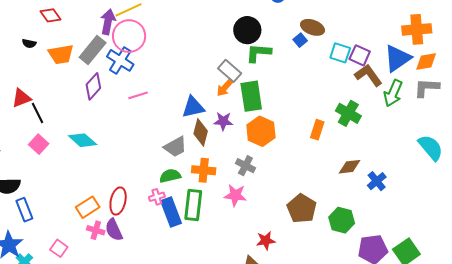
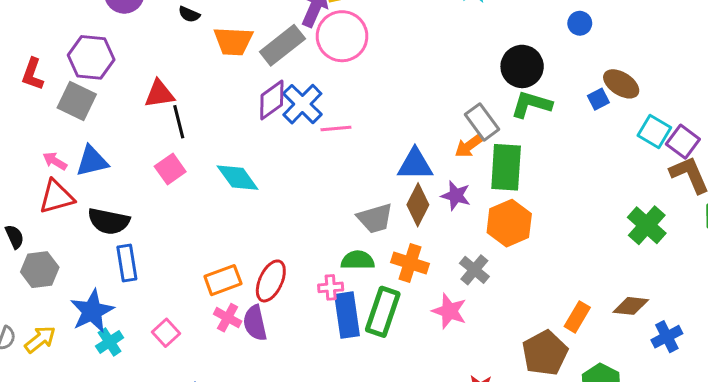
blue cross: (120, 60) -> (302, 104), moved
orange rectangle: (317, 130) -> (577, 317), moved

